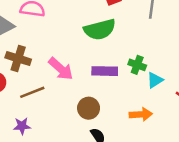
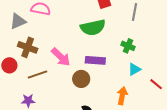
green cross: (137, 65) -> (128, 46), moved
brown circle: (89, 108) -> (81, 79), moved
orange arrow: (141, 114) -> (122, 96), turned -78

